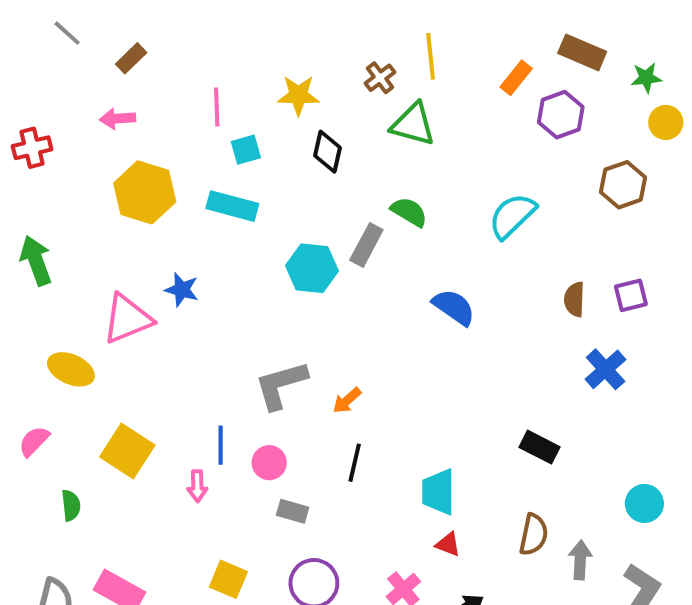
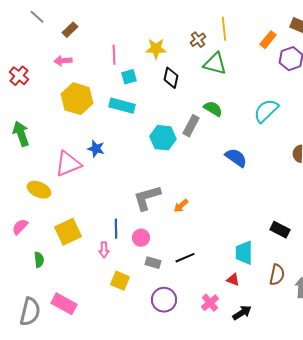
red cross: (32, 148) -> (19, 76), turned -36
yellow square: (127, 451) -> (68, 232), turned 32
black line: (355, 463) -> (185, 258), moved, turned 54
cyan trapezoid: (438, 492) -> (244, 253), moved
yellow square: (228, 579) -> (120, 281), moved

